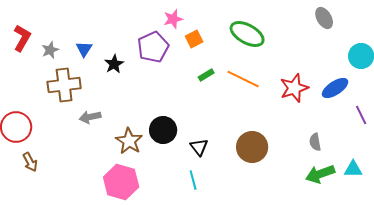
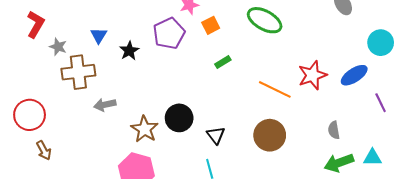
gray star: (50, 50) -> (58, 47), moved, turned -30
orange line: (243, 79) -> (275, 89), moved

